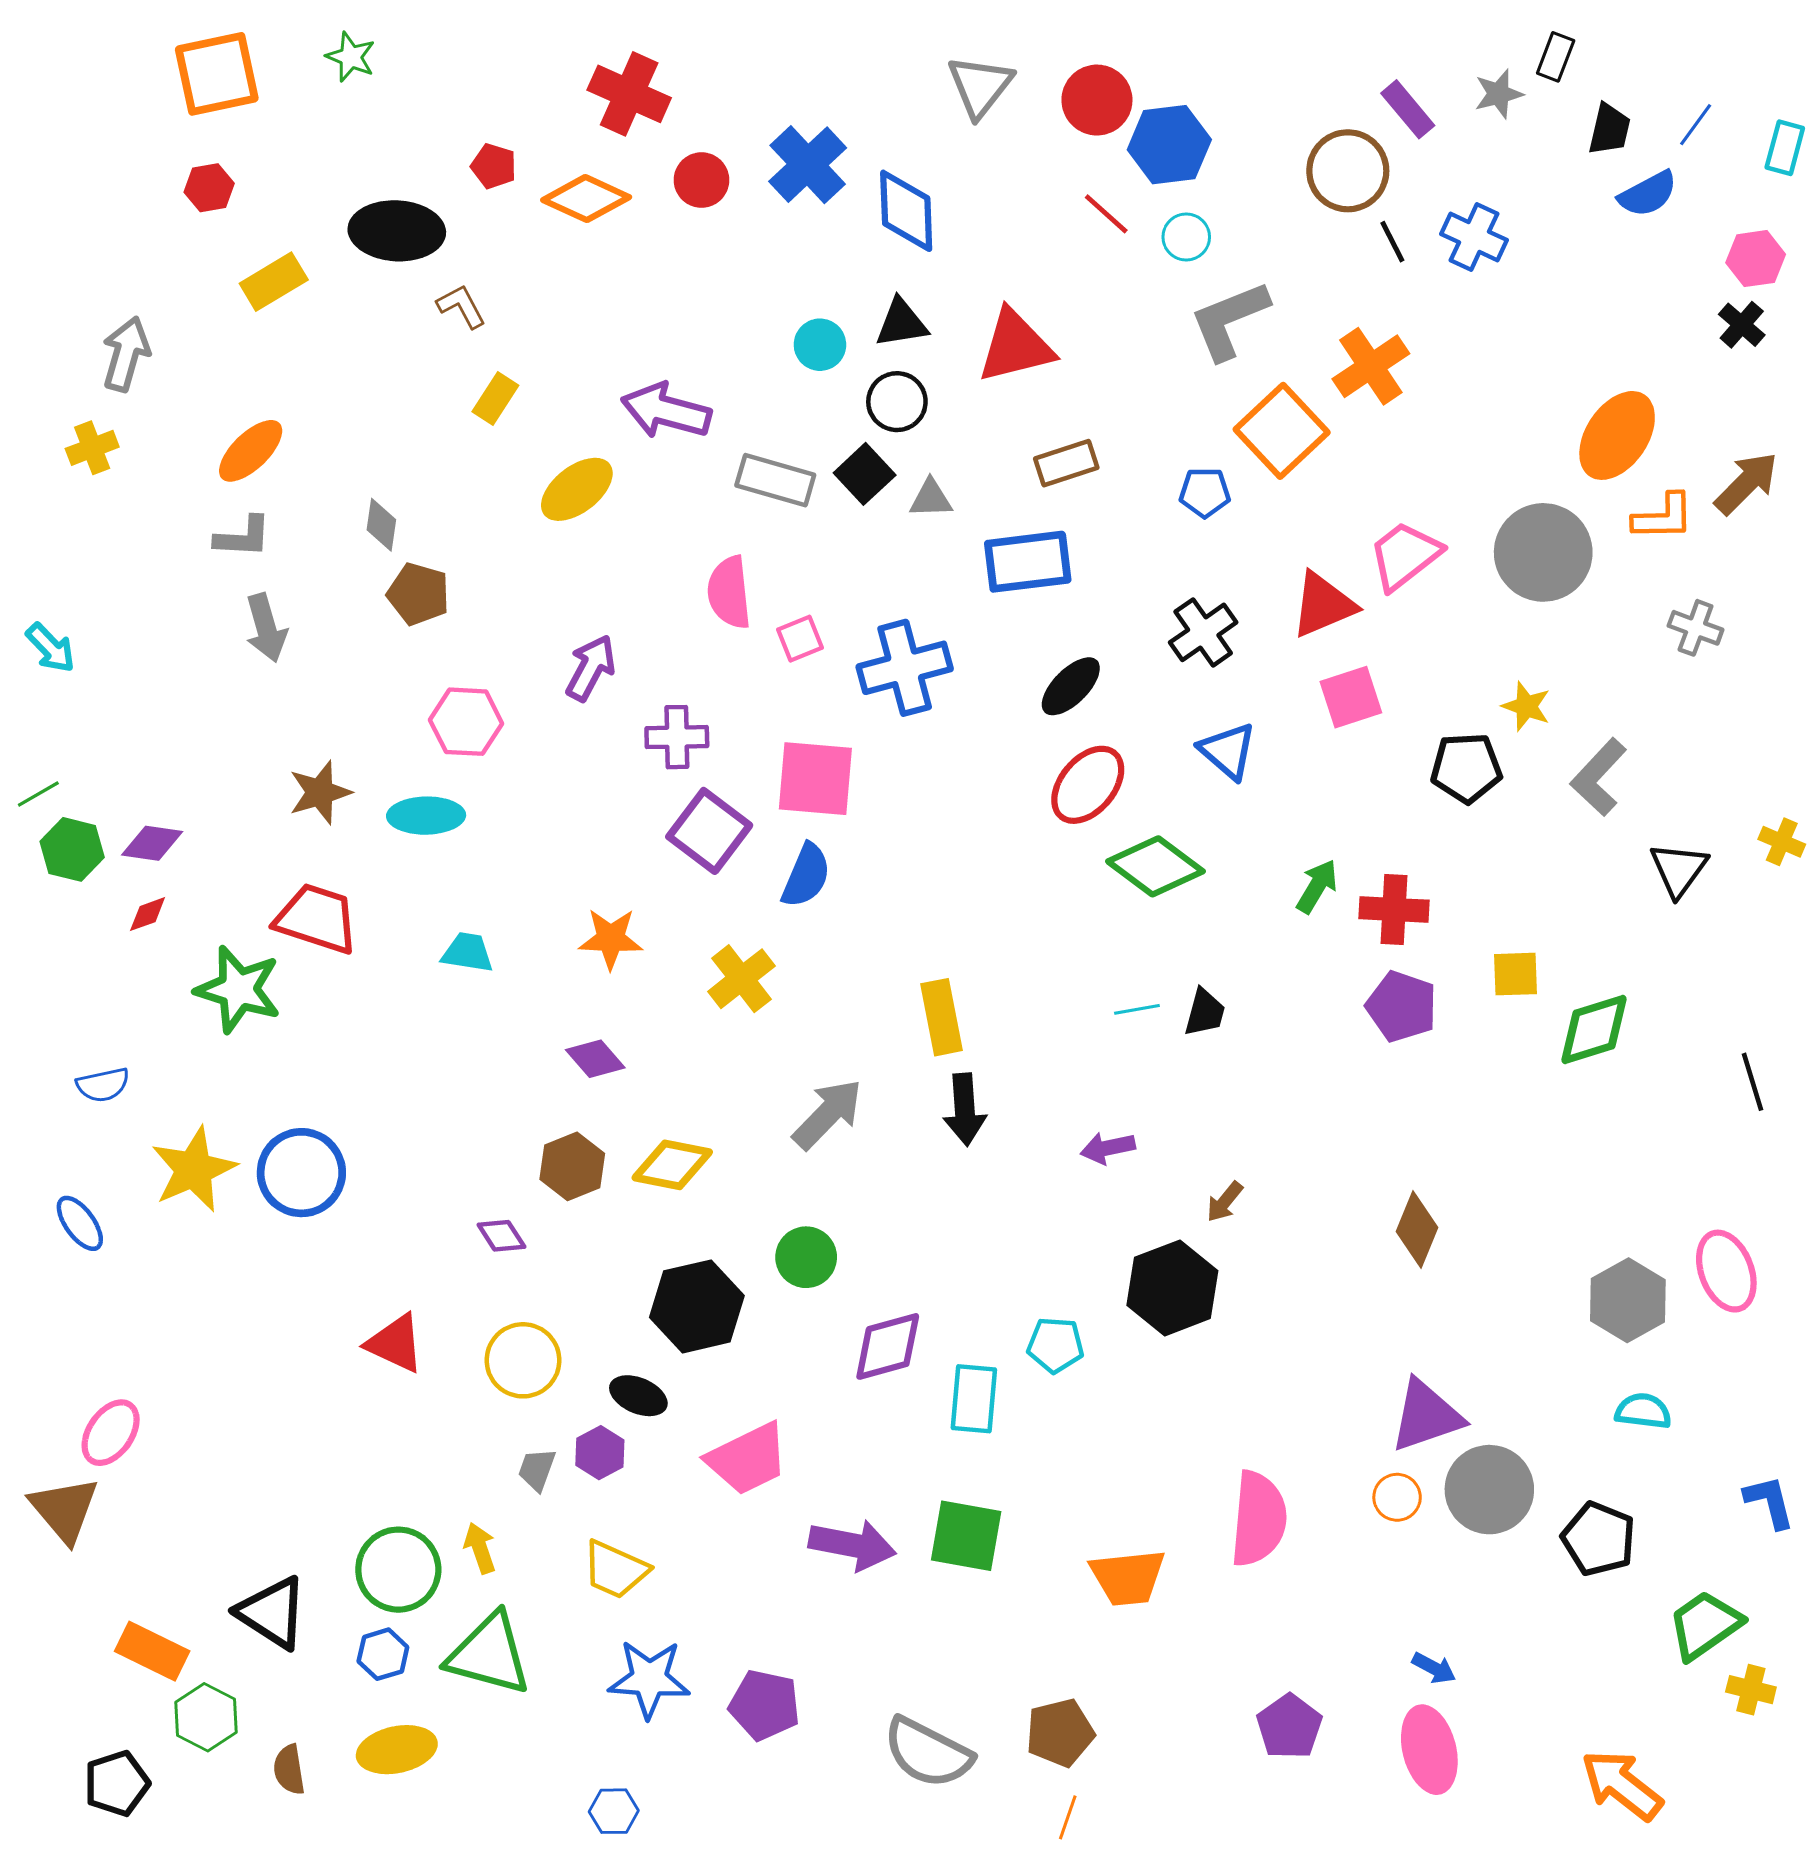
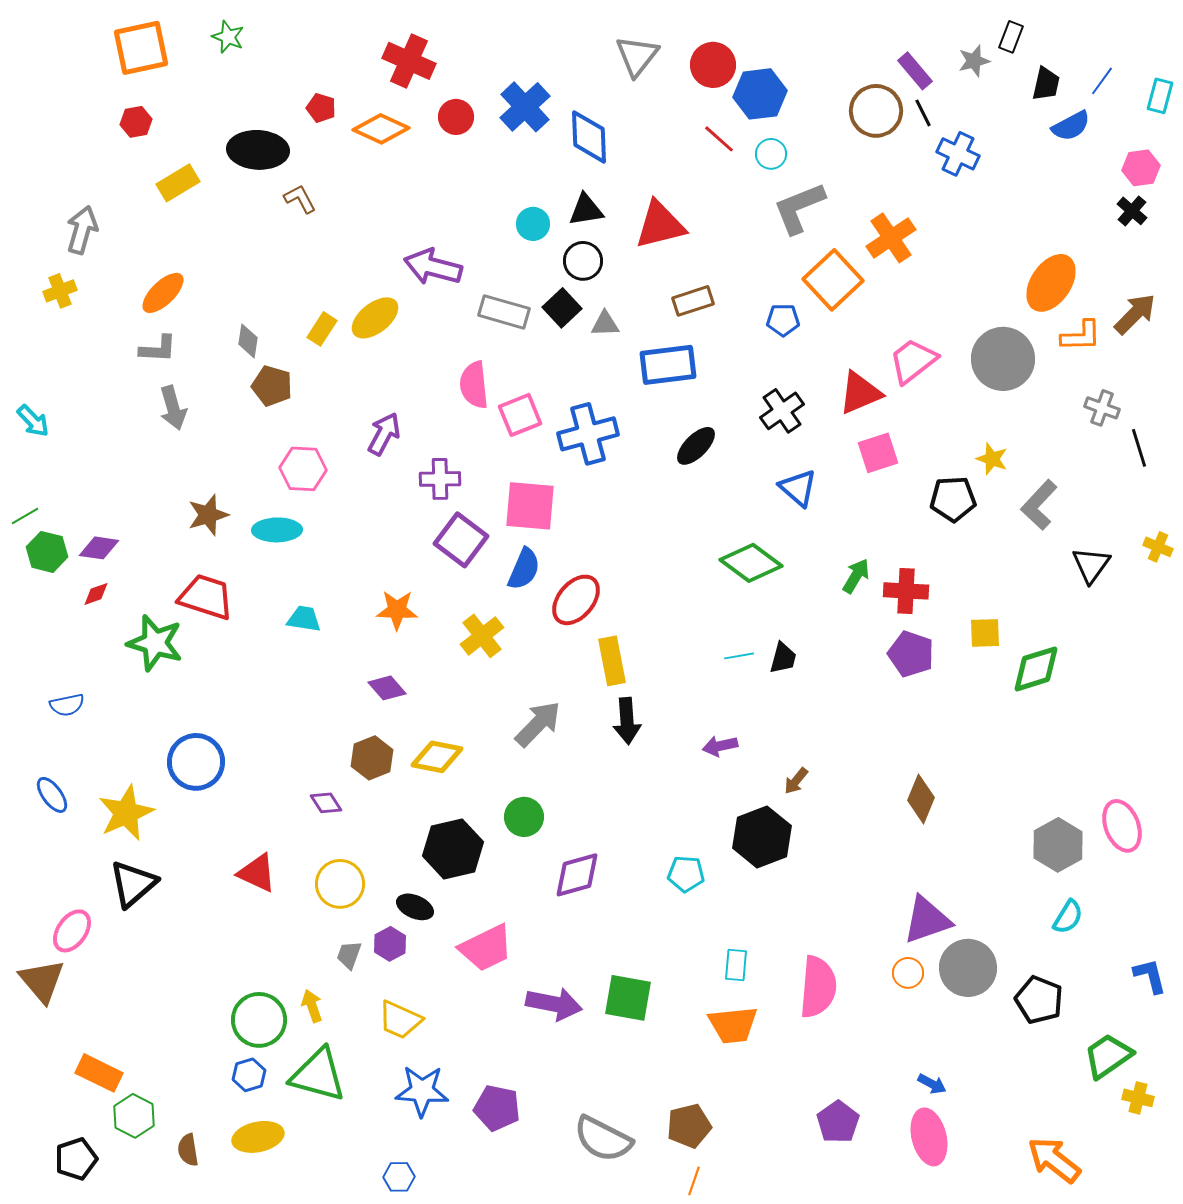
black line: (1392, 242) -> (923, 113), moved
yellow rectangle: (495, 399) -> (322, 329), moved
pink square: (800, 639) -> (520, 415), size x1.4
red ellipse: (1088, 785) -> (576, 600), moved
black line: (1752, 1082) -> (1139, 448), moved
yellow star: (194, 1169) -> (126, 813), moved
cyan rectangle: (974, 1399) -> (736, 965), moved, size x0.7
cyan semicircle: (1643, 1411) -> (1068, 917), turned 114
black triangle: (272, 1613) -> (133, 884), moved, turned 46

